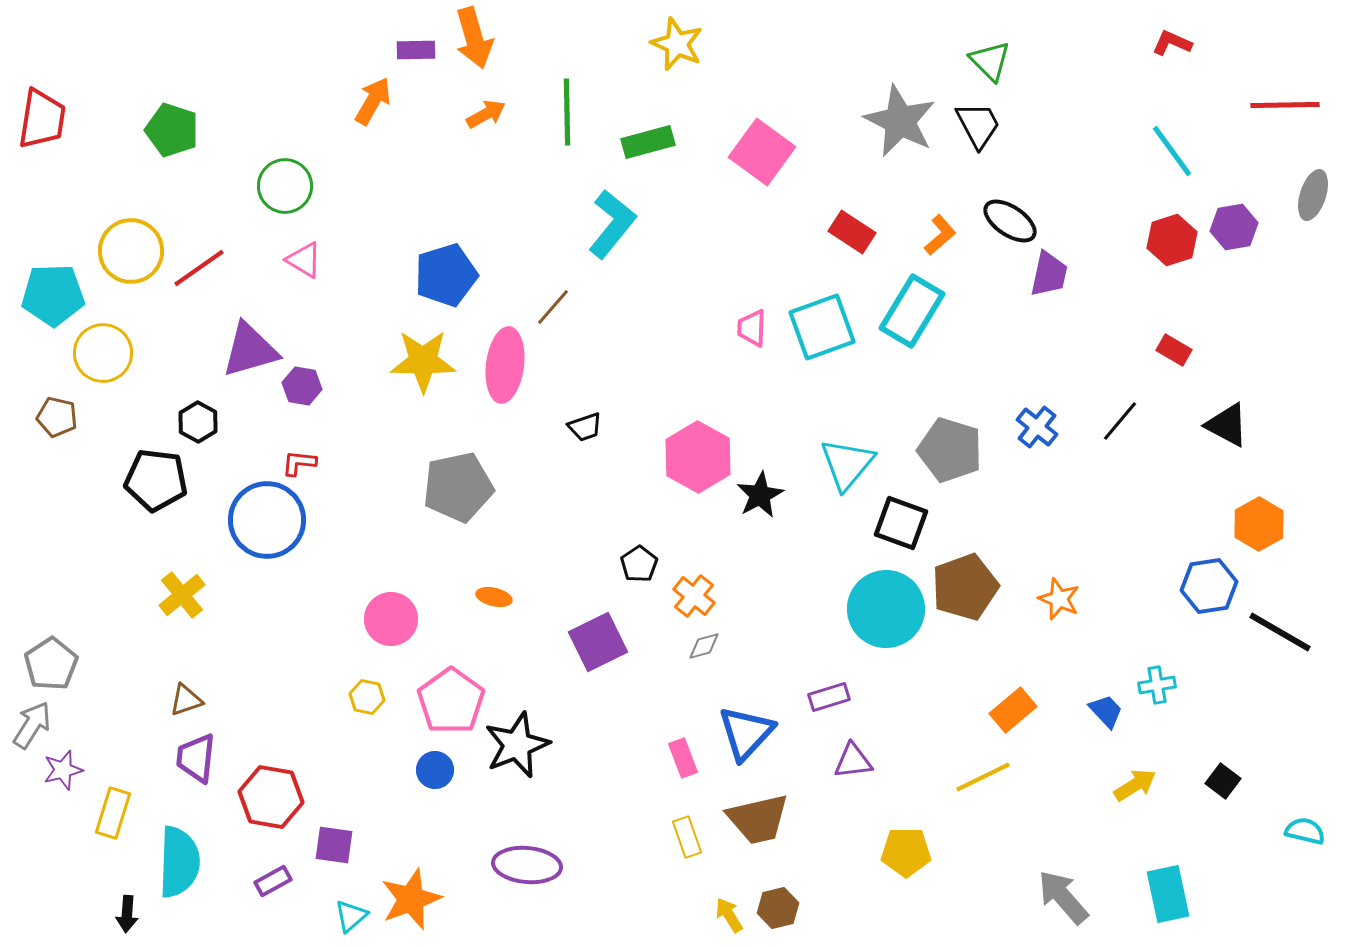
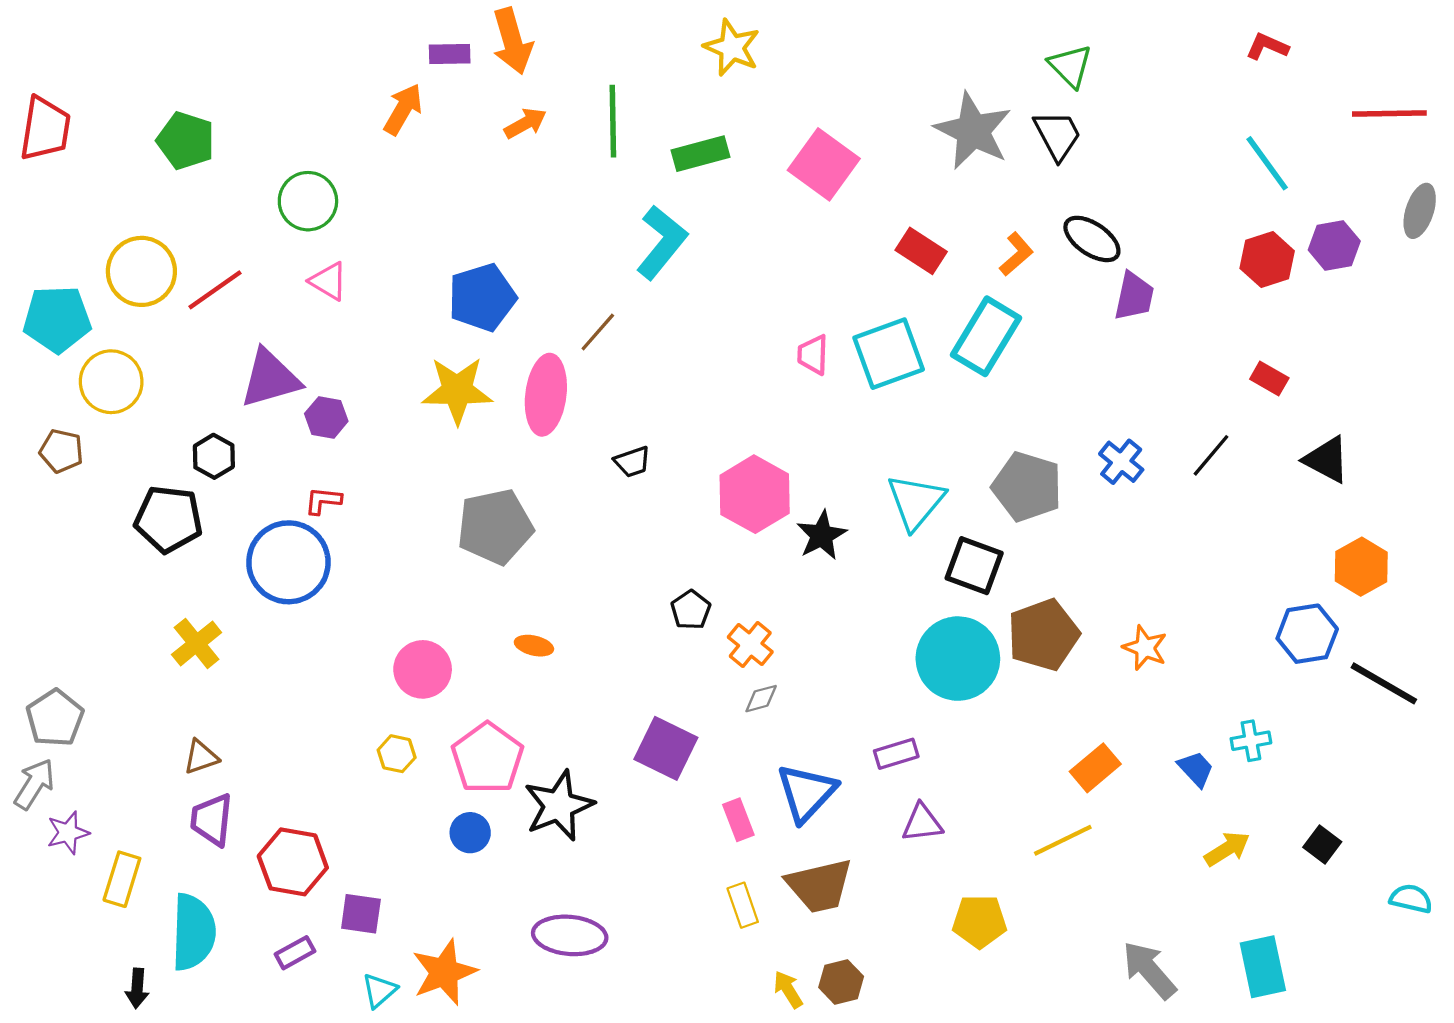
purple square: (598, 642) -> (666, 748), moved, turned -38

